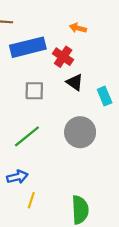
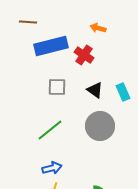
black triangle: (75, 82) -> (95, 90), moved
blue arrow: (17, 177) -> (52, 168), moved

